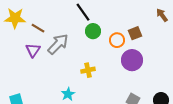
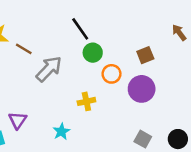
orange circle: (117, 40) -> (112, 74), moved
purple triangle: (33, 50) -> (18, 120), moved

